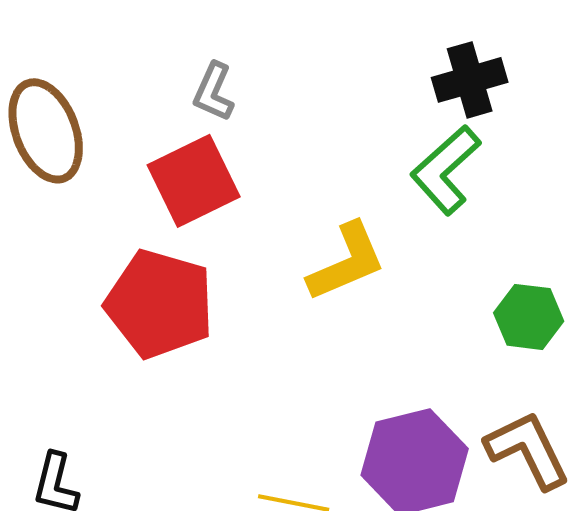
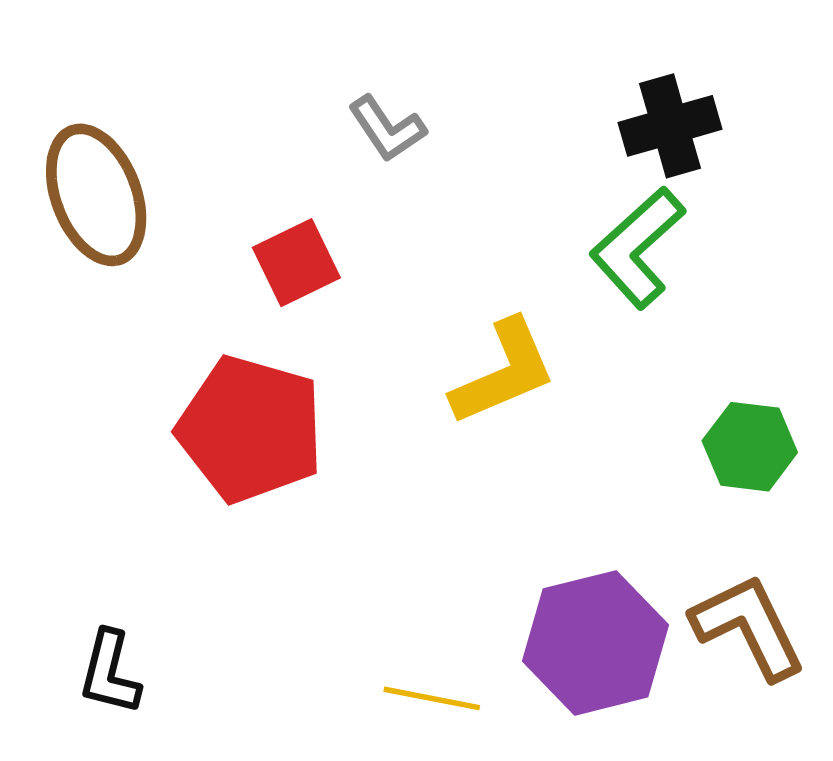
gray L-shape: (214, 92) -> (387, 129), moved, turned -58
red square: (194, 181) -> (296, 263), size x0.7

